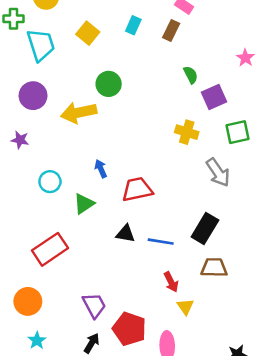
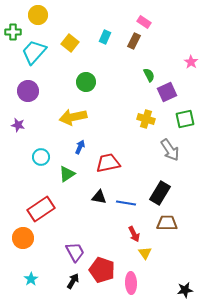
cyan trapezoid: (41, 45) -> (34, 52), turned -120
yellow arrow: (79, 113) -> (73, 117), moved
blue arrow: (101, 169) -> (80, 147), turned 48
orange circle: (28, 301) -> (23, 238), moved

